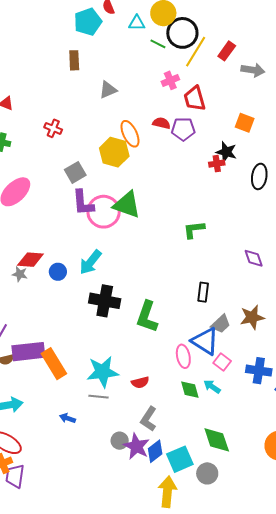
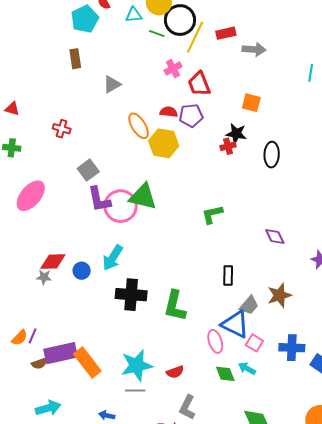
red rectangle: (227, 51) -> (226, 33), turned 48
yellow hexagon: (114, 152) -> (164, 143), moved

